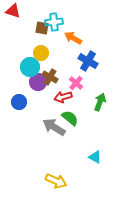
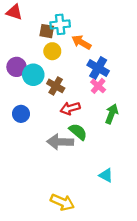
yellow circle: (41, 53) -> (52, 51), moved
purple circle: (38, 82) -> (17, 67), moved
pink cross: (76, 83) -> (98, 86), moved
gray arrow: (54, 127) -> (60, 142), turned -30

